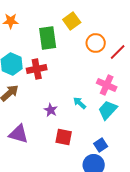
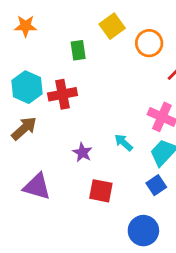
green rectangle: (48, 38) -> (78, 50), size x0.6
orange circle: (96, 43) -> (149, 43), moved
blue square: (101, 145) -> (156, 185), moved

